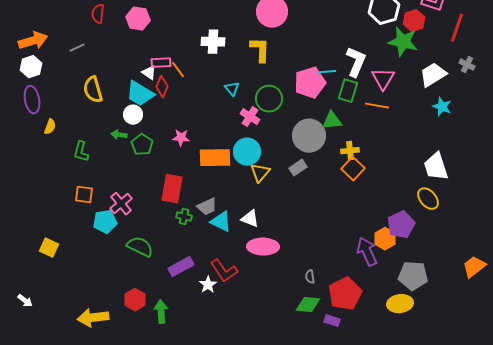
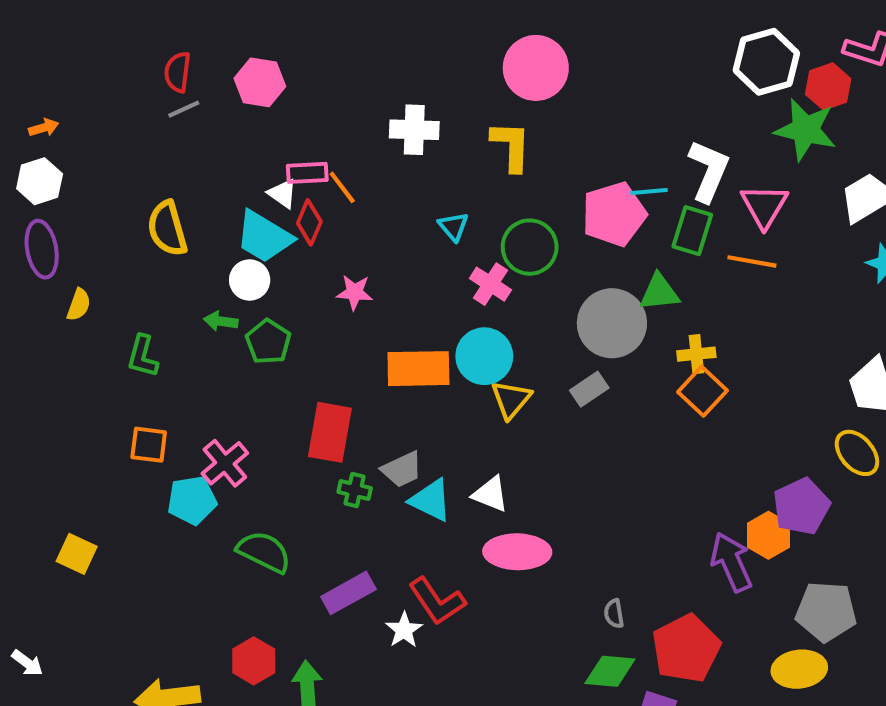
orange arrow: (33, 41) -> (44, 128), size x0.5
gray line: (77, 48) -> (184, 109), moved
pink star: (181, 138) -> (355, 292), moved

